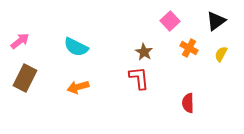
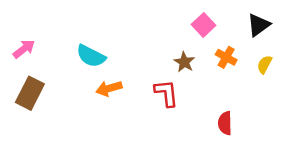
brown star: (144, 52) -> (184, 62), moved
orange arrow: (78, 87) -> (109, 88), moved

